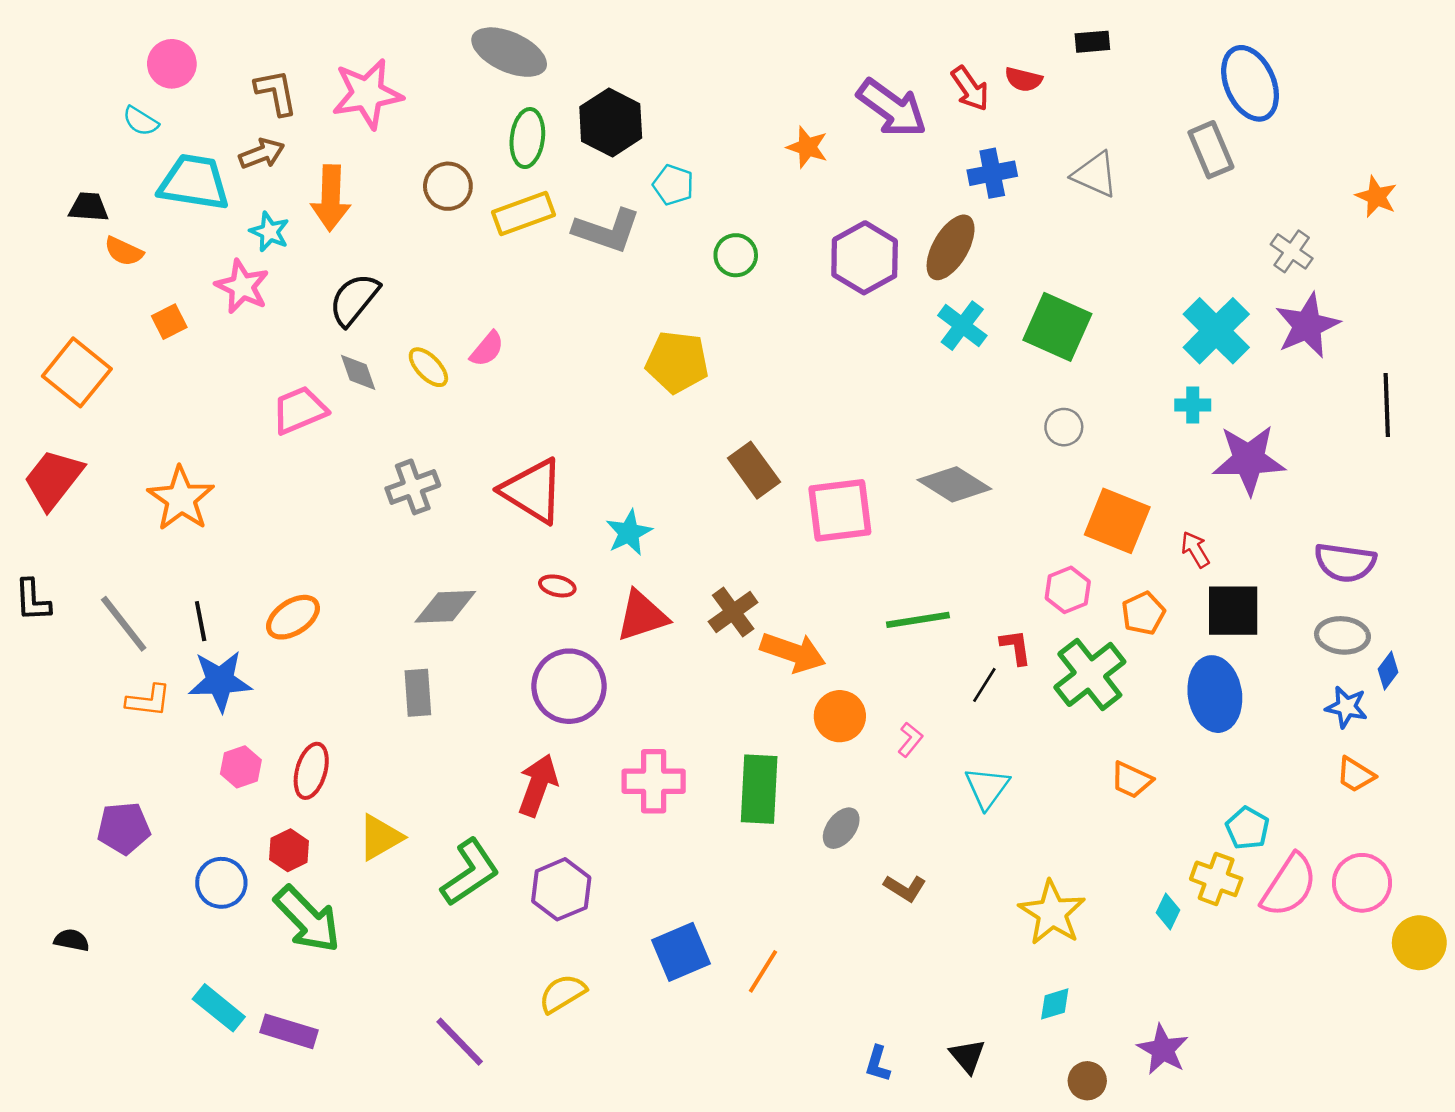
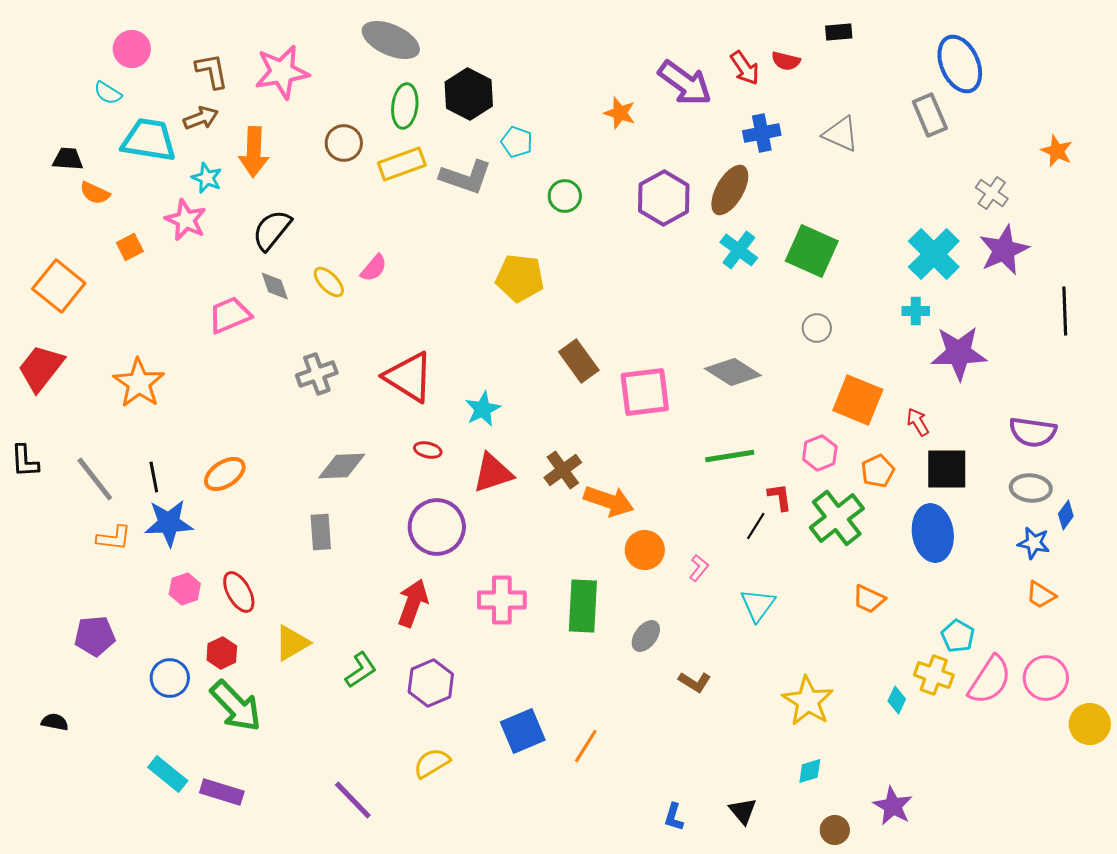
green line: (918, 620) -> (730, 456), moved
red ellipse: (311, 771) -> (239, 592), turned -45
green L-shape: (470, 872) -> (361, 670), size x0.7

